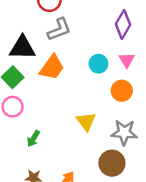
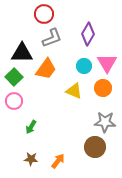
purple diamond: (123, 24) -> (88, 34), moved
pink triangle: (127, 60) -> (107, 63), size x1.5
yellow triangle: (86, 121) -> (74, 91), moved, turned -30

